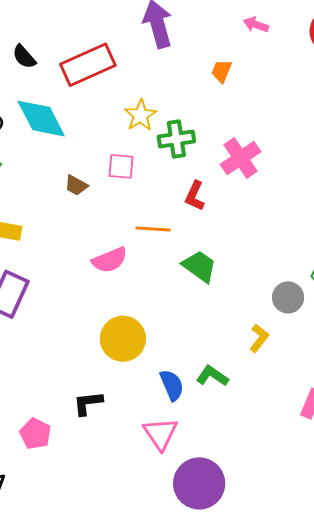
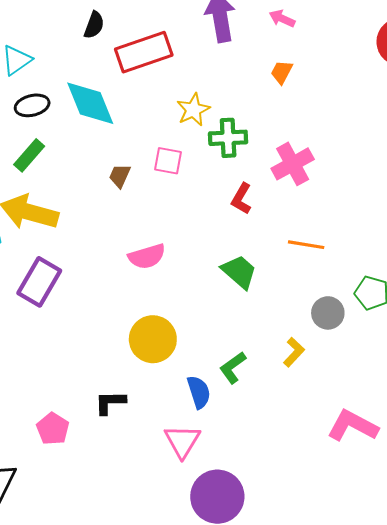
pink arrow: (256, 25) -> (282, 18), moved
black semicircle: (24, 57) -> (94, 25), moved, turned -124
brown trapezoid: (76, 185) -> (120, 176), turned 80
orange line: (153, 229) -> (306, 245), moved
green L-shape: (212, 376) -> (233, 368), moved, turned -76

